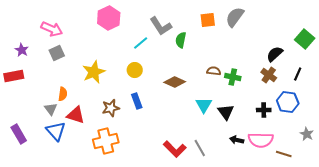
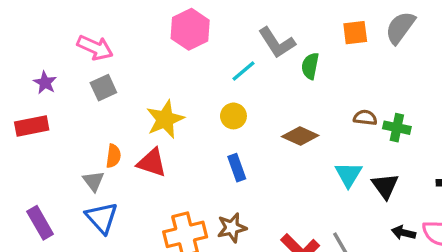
brown star: (111, 108) -> (232, 228), moved
red triangle: (76, 115) -> (152, 163), moved

